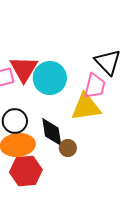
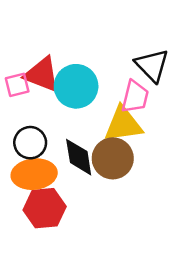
red triangle: (24, 69) -> (42, 74), turned -40
brown circle: (68, 148) -> (113, 158), moved, size x1.8

